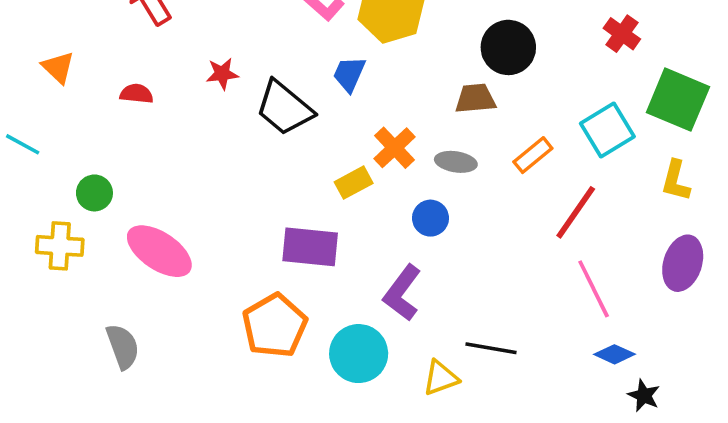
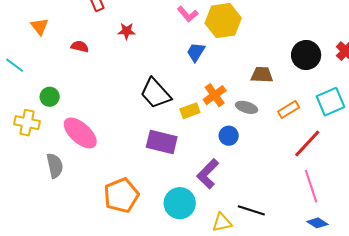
black circle: (508, 47) -> (306, 55), moved
red star: (222, 74) -> (127, 31), moved
black trapezoid: (284, 108) -> (156, 93), moved
orange pentagon: (275, 326) -> (121, 195), moved
gray semicircle: (123, 346) -> (55, 166), moved

